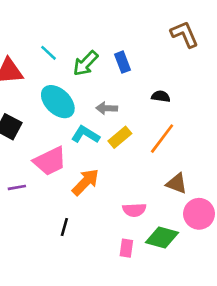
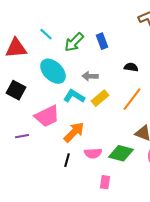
pink semicircle: (134, 210) -> (93, 153), moved
black line: (64, 227) -> (67, 160), moved
green diamond: (162, 238) -> (121, 153), moved

